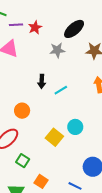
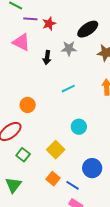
black arrow: (42, 81) -> (47, 58), moved
yellow square: (54, 137) -> (56, 150), moved
orange square: (41, 181) -> (53, 179), moved

